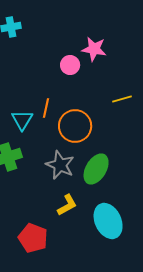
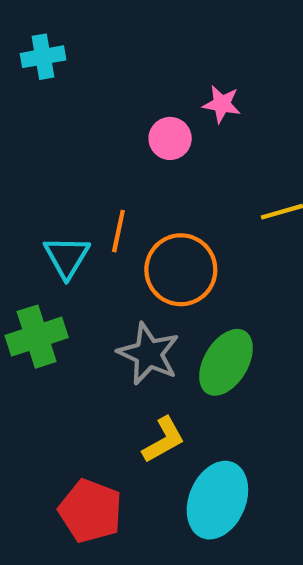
pink star: (94, 49) -> (222, 104), size x0.7
cyan ellipse: (108, 221) -> (217, 500), moved, turned 48

